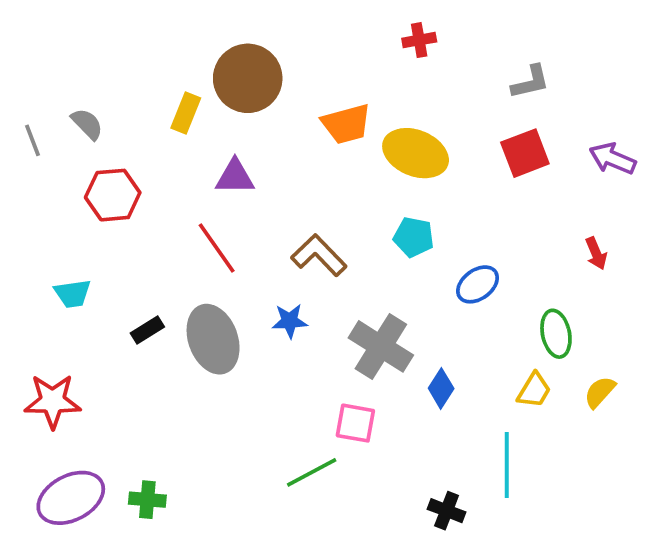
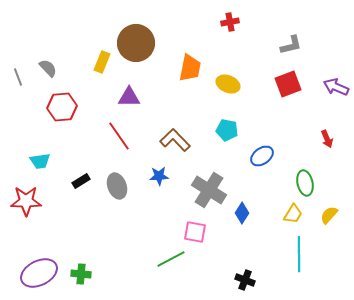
orange trapezoid: (346, 124) -> (190, 68), turned -64
yellow ellipse: (416, 153) -> (228, 84), size x0.7
gray ellipse: (213, 339) -> (117, 186), size x0.7
red star: (53, 401) -> (26, 201), moved
cyan line: (507, 465) -> (299, 254), moved

